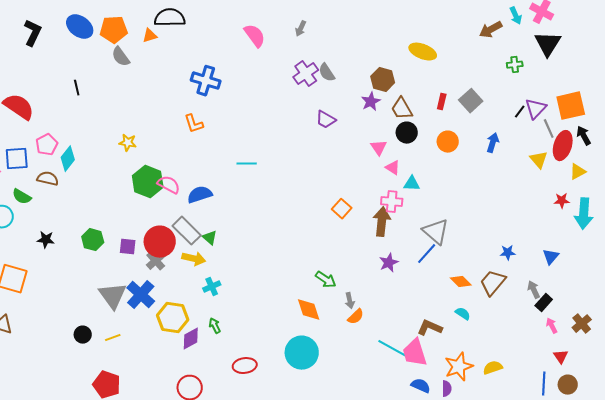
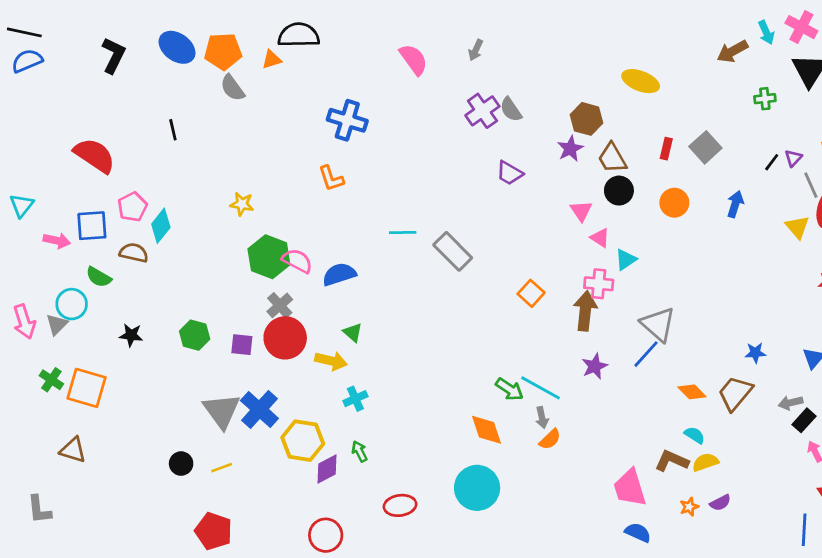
purple triangle: (536, 109) -> (793, 158), size x0.6
cyan triangle: (412, 184) -> (626, 259), turned -36
gray rectangle: (187, 231) -> (453, 251), moved
gray cross: (156, 261) -> (280, 305), moved
gray arrow: (534, 290) -> (791, 403), turned -78
brown L-shape: (430, 328) -> (672, 461), moved
cyan line: (393, 349) -> (541, 388), moved
orange star: (459, 367) -> (689, 507), size x0.5
yellow semicircle: (493, 368) -> (705, 462), moved
purple semicircle: (447, 389) -> (720, 503), moved, turned 63

